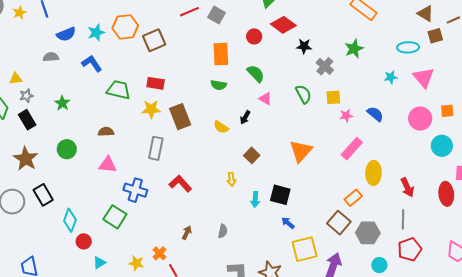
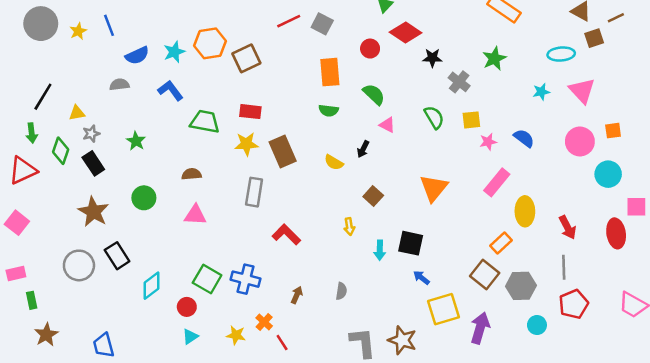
blue cross: (135, 190) -> (245, 279), moved
cyan diamond: (70, 220) -> (151, 286), turned 35
red circle: (84, 241) -> (187, 307), moved

